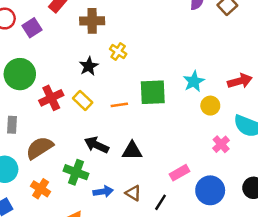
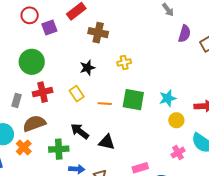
yellow cross: (118, 51) -> (124, 62), moved, turned 32
red cross: (51, 98) -> (43, 92), moved
green cross: (76, 172) -> (59, 149), turned -36
orange cross: (41, 189) -> (24, 147), moved

